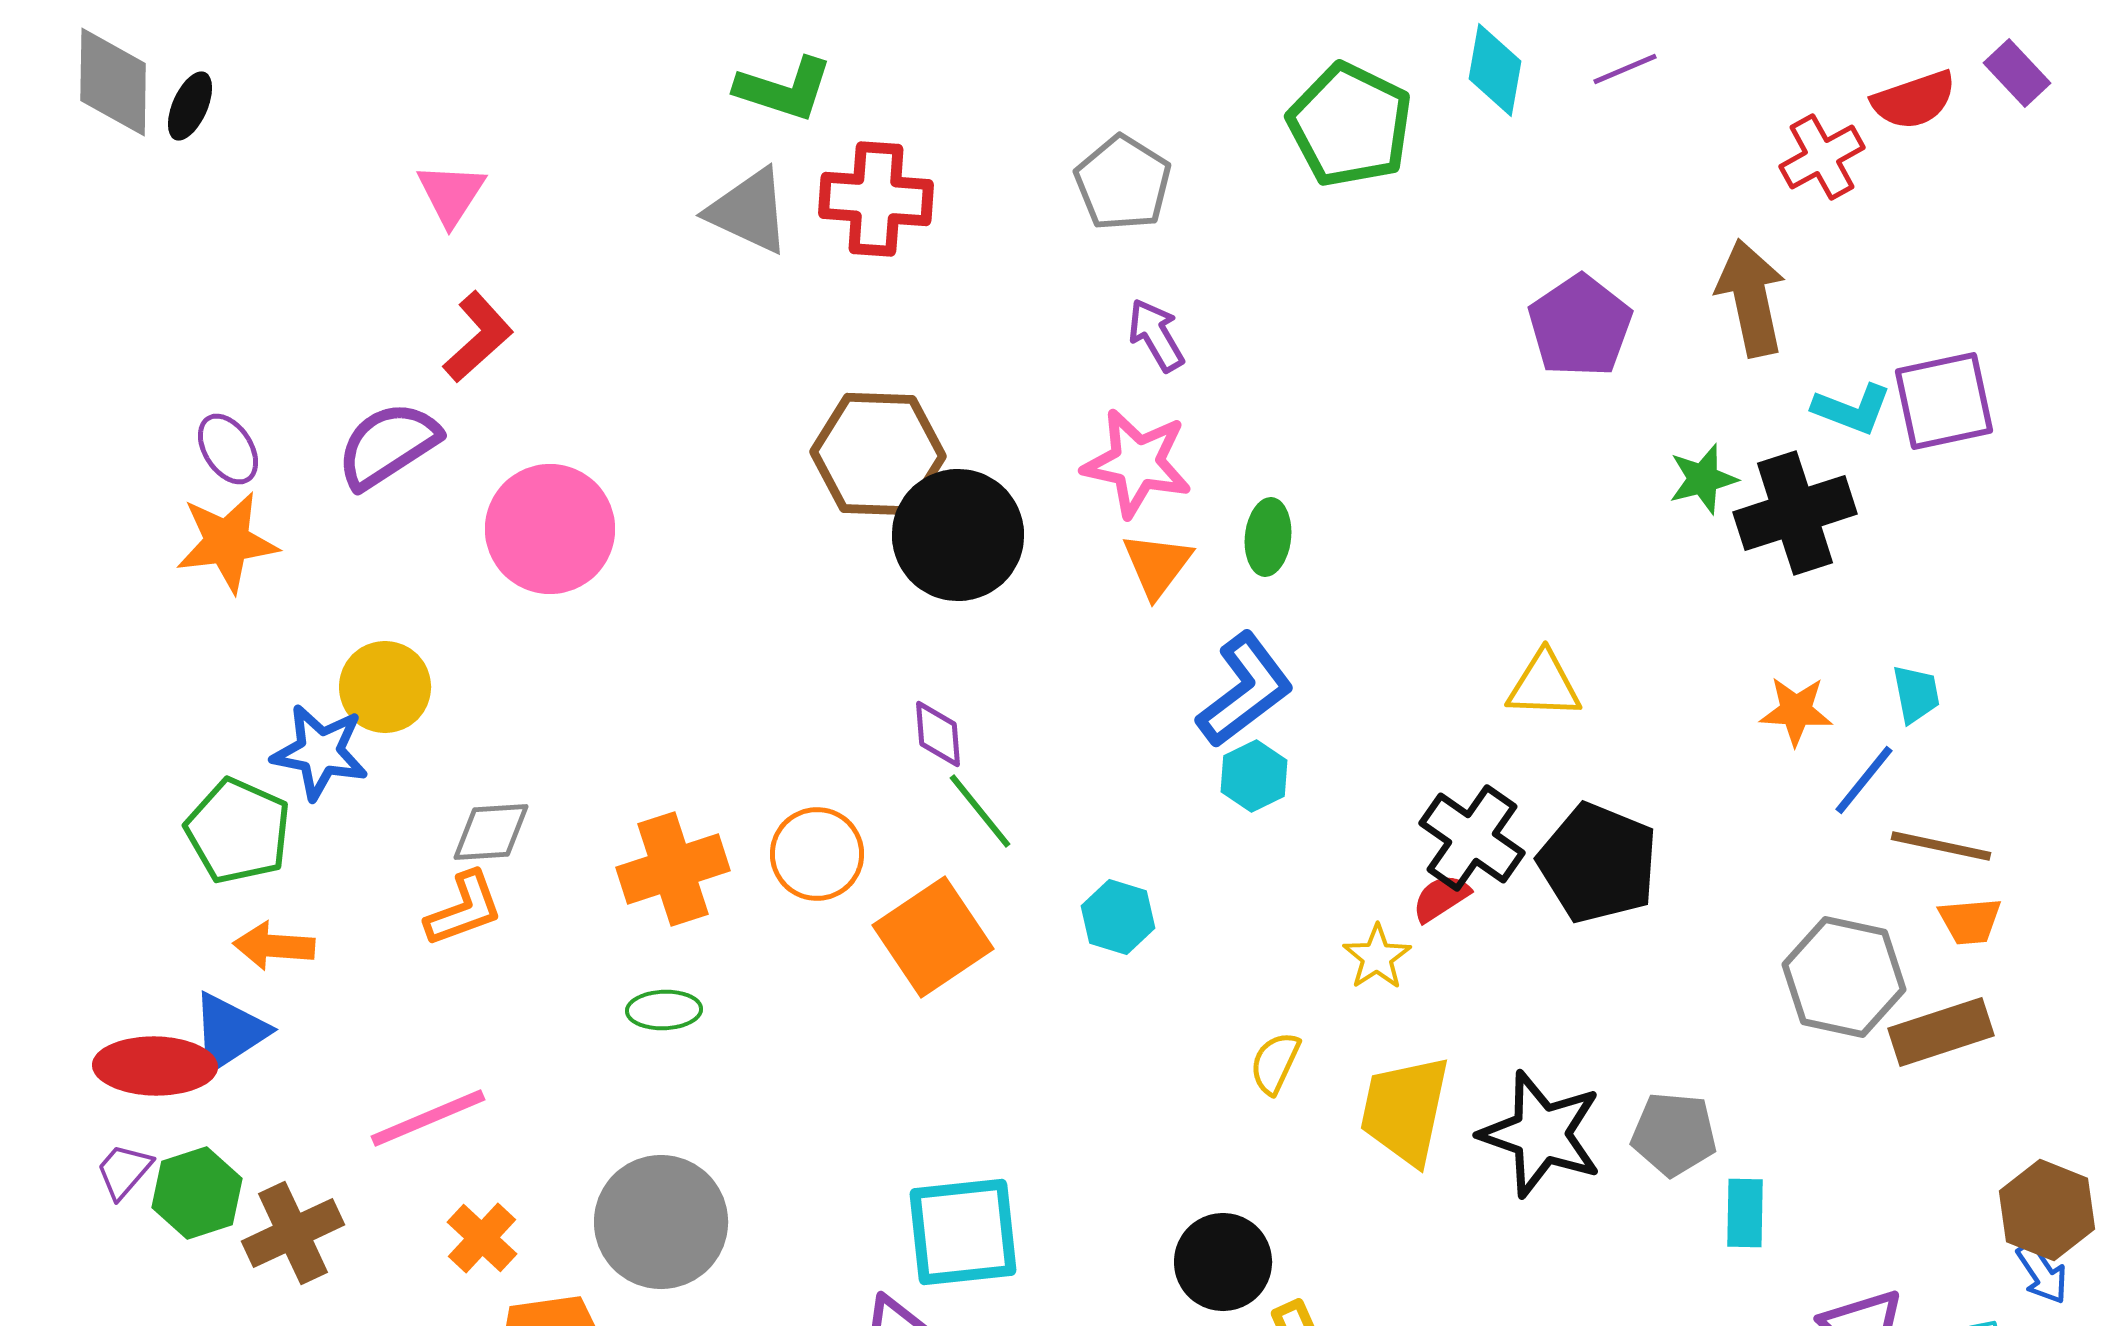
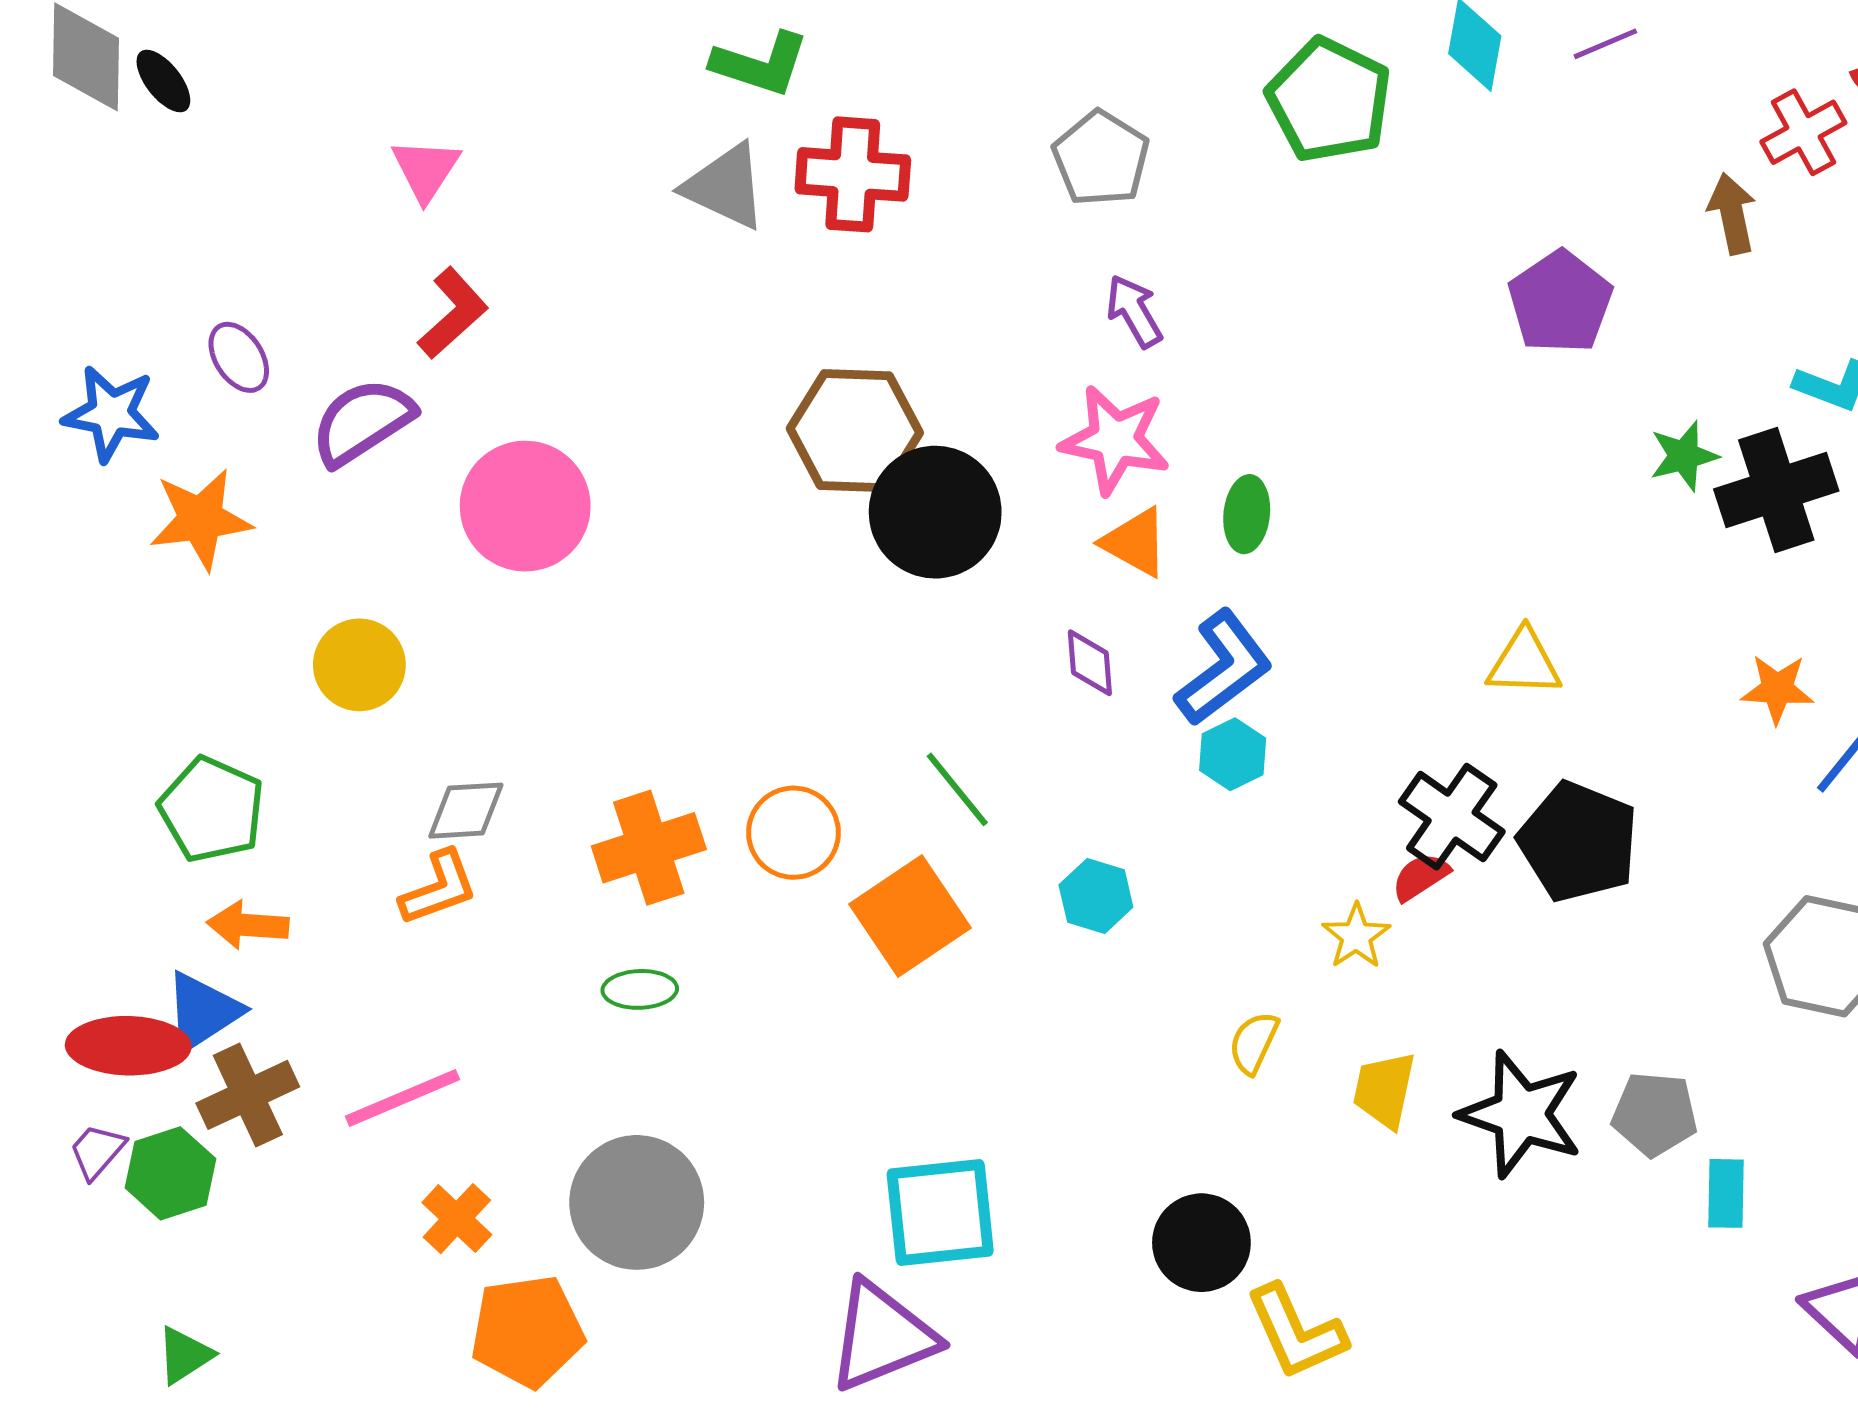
black ellipse: (190, 106) -> (163, 81), turned -62
brown arrow: (1751, 298) -> (1732, 214), moved, size x0.7
purple ellipse: (228, 449) -> (239, 357), moved
orange triangle: (1157, 565) -> (1135, 542), turned -38
purple diamond: (938, 734) -> (1090, 663), moved
blue star: (320, 752) -> (111, 414), moved
yellow trapezoid: (1405, 1110) -> (1384, 1090), size x0.7
brown cross: (293, 1233) -> (248, 1095), moved

